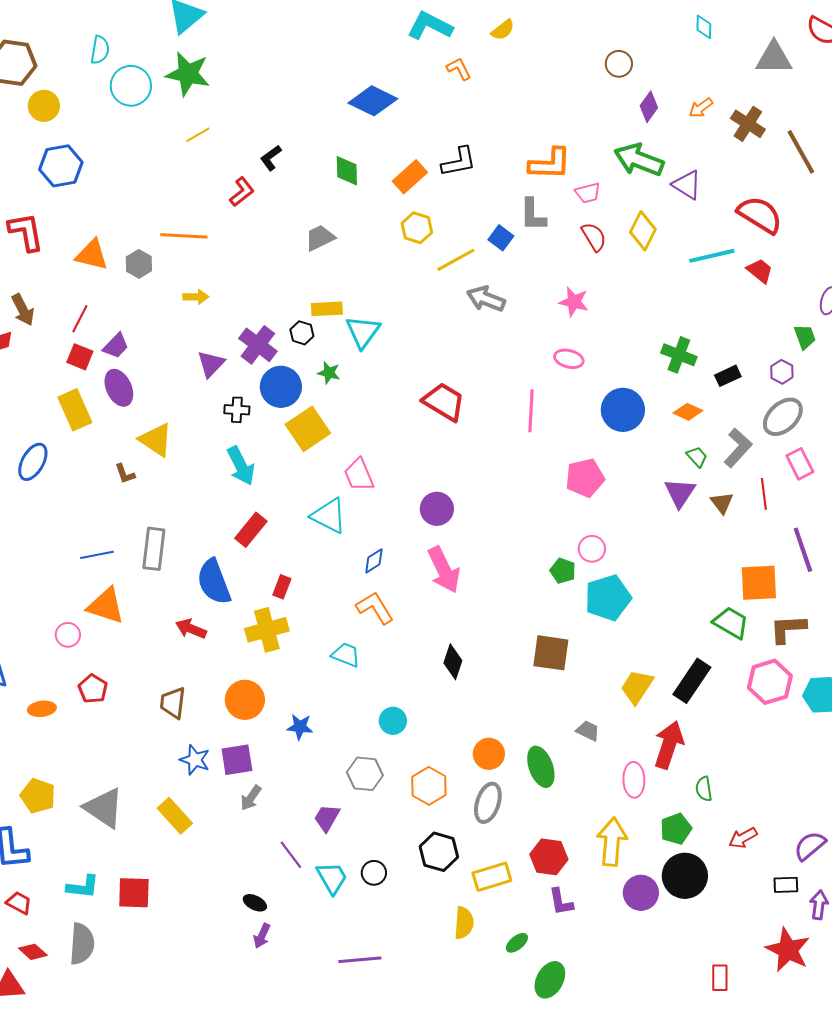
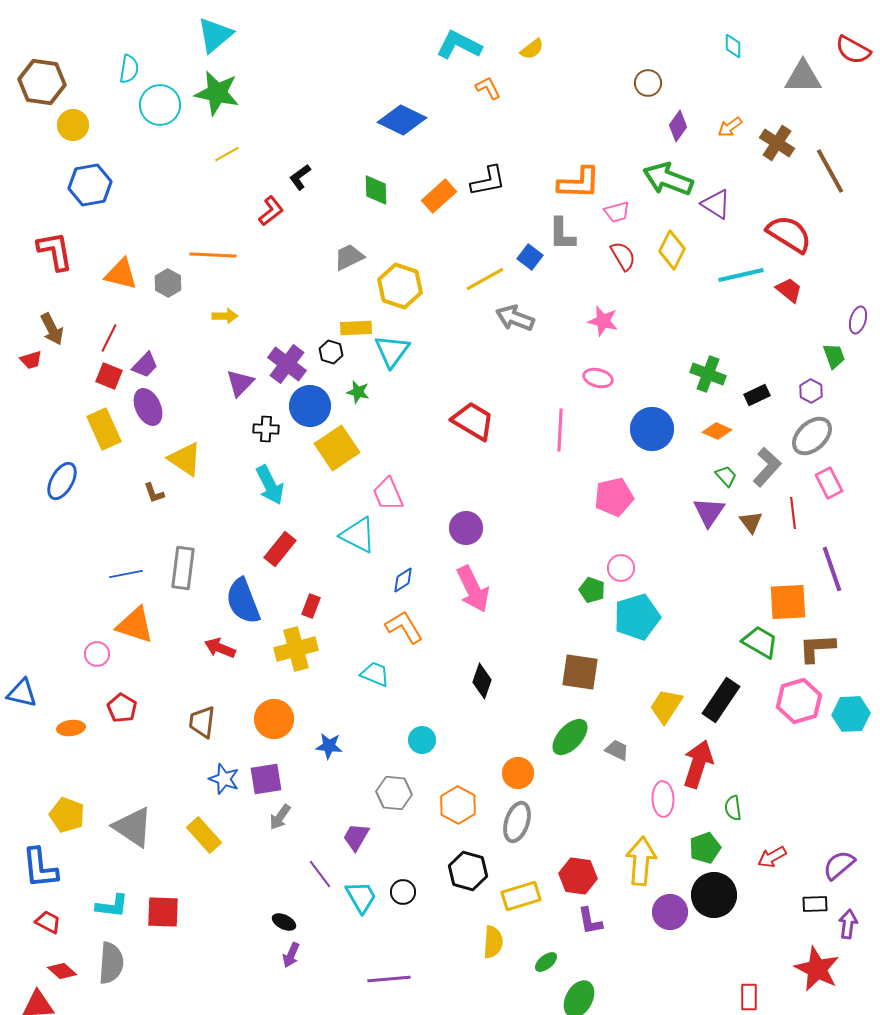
yellow hexagon: (417, 228) -> (400, 286), moved, size x1.4
green ellipse: (541, 767) -> (570, 737), moved, turned 63

